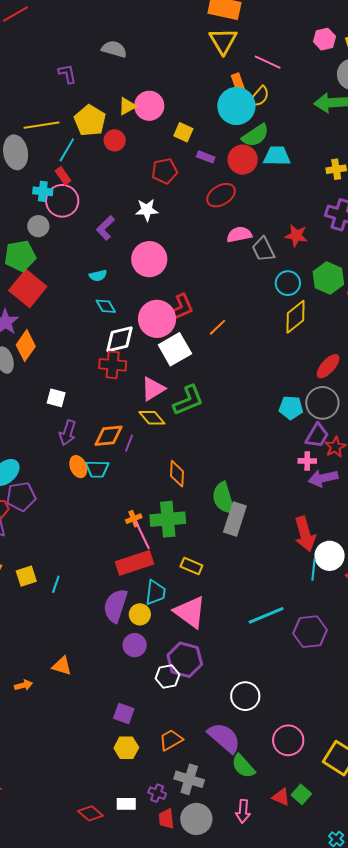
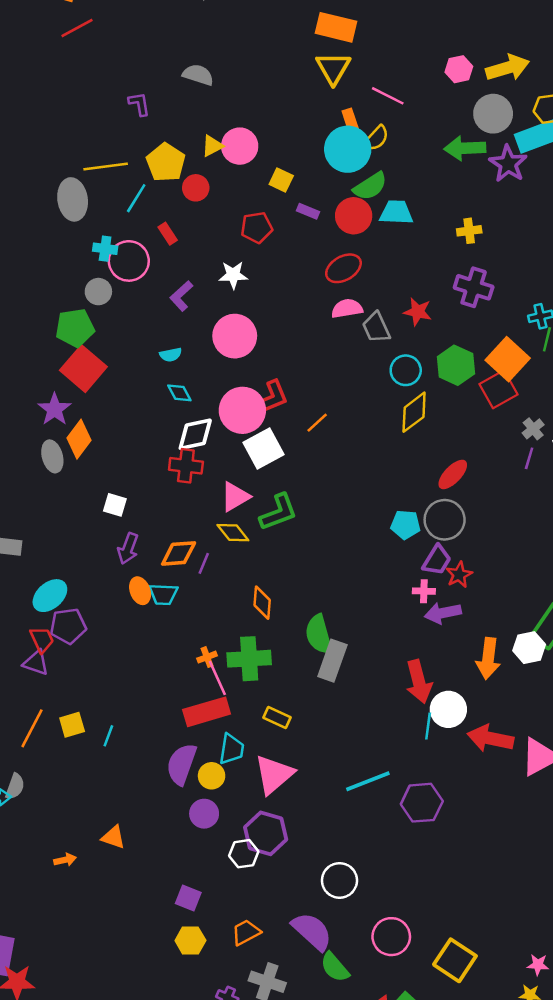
red rectangle: (63, 176) -> (168, 234), moved
red ellipse: (221, 195) -> (343, 268), moved
pink triangle: (190, 612) -> (274, 774), turned 42

